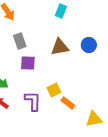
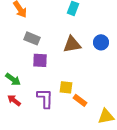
gray rectangle: (20, 41) -> (32, 38), turned -49
yellow square: (54, 90) -> (66, 87), turned 32

